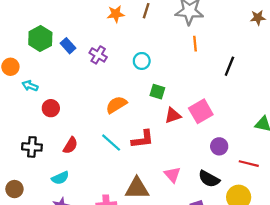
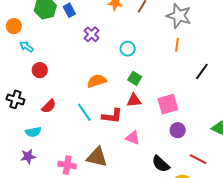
blue rectangle: (68, 46) -> (69, 10), moved
red triangle: (173, 116) -> (134, 100), moved
purple circle: (219, 146) -> (178, 130), moved
pink triangle: (172, 175) -> (133, 138), moved, turned -42

